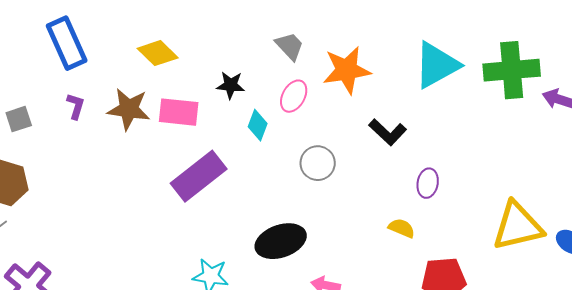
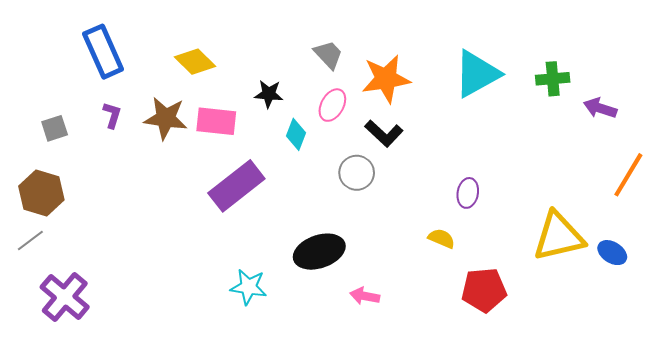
green cross: (512, 70) -> (553, 79), size x0.6
black L-shape: (388, 132) -> (384, 133), moved

